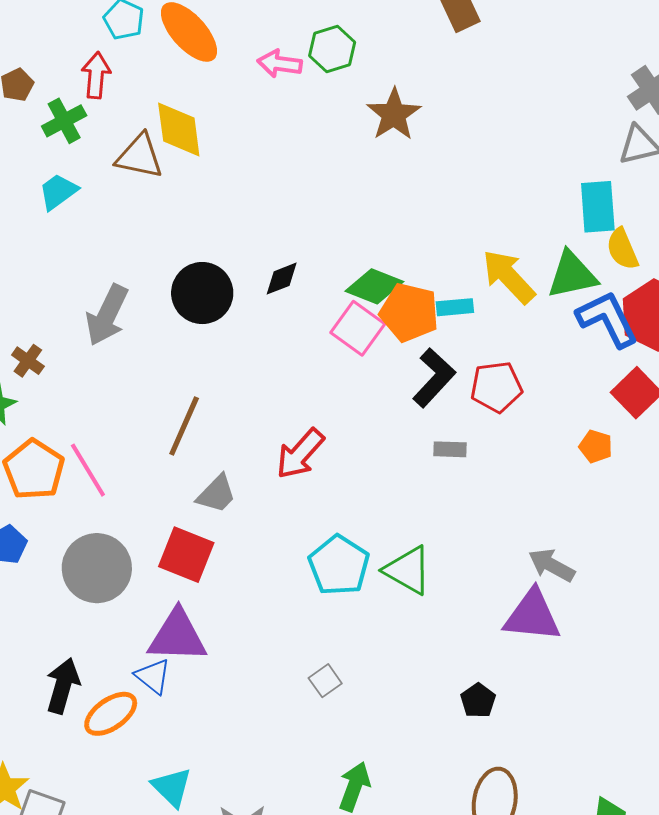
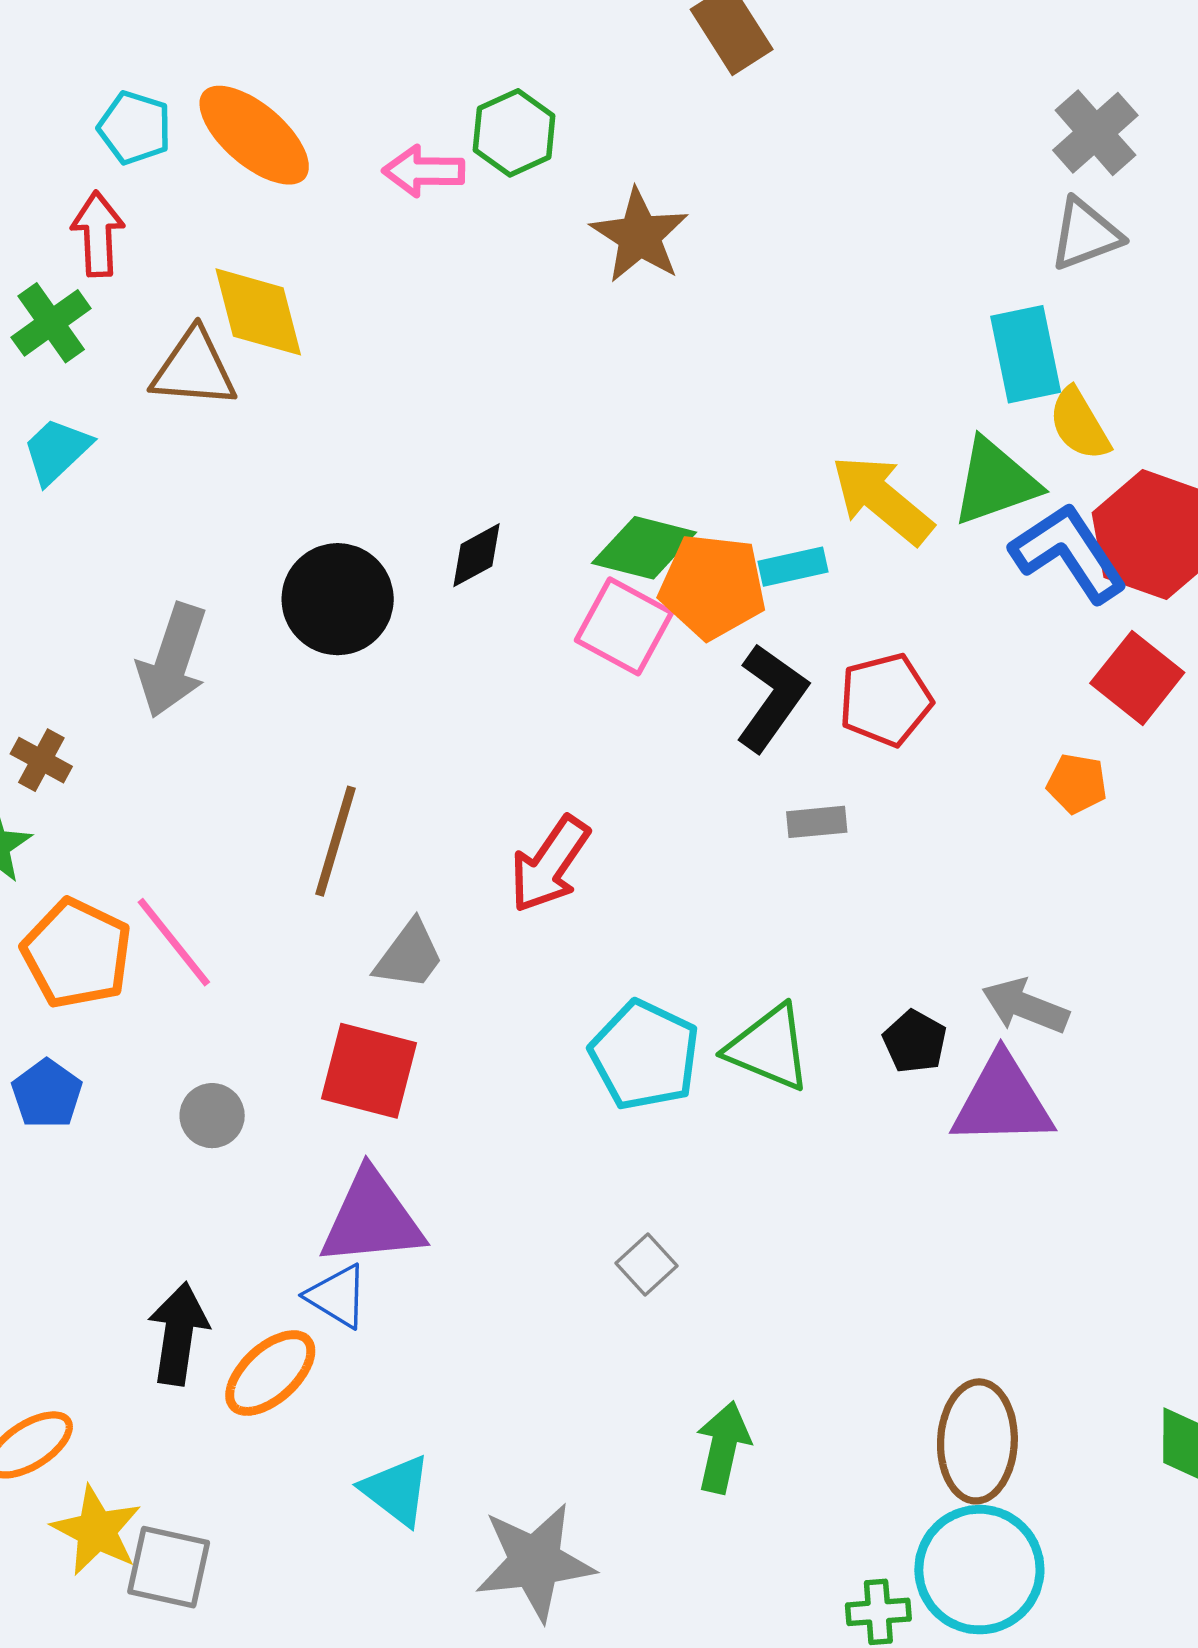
gray circle: (97, 568) -> (212, 1116), size x0.5
black pentagon: (478, 701) -> (915, 1042), moved

